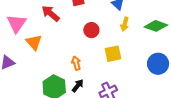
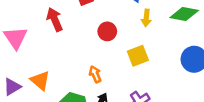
red arrow: (51, 14) -> (55, 19), turned 36
orange triangle: (34, 42) -> (40, 81), moved

